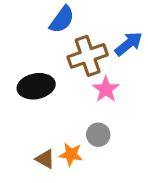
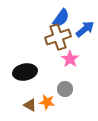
blue semicircle: (62, 19) -> (61, 18), moved
black ellipse: (36, 86) -> (25, 72), moved

